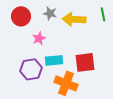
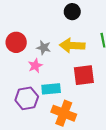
gray star: (50, 13) -> (44, 48), moved
red square: (85, 62) -> (84, 75), moved

